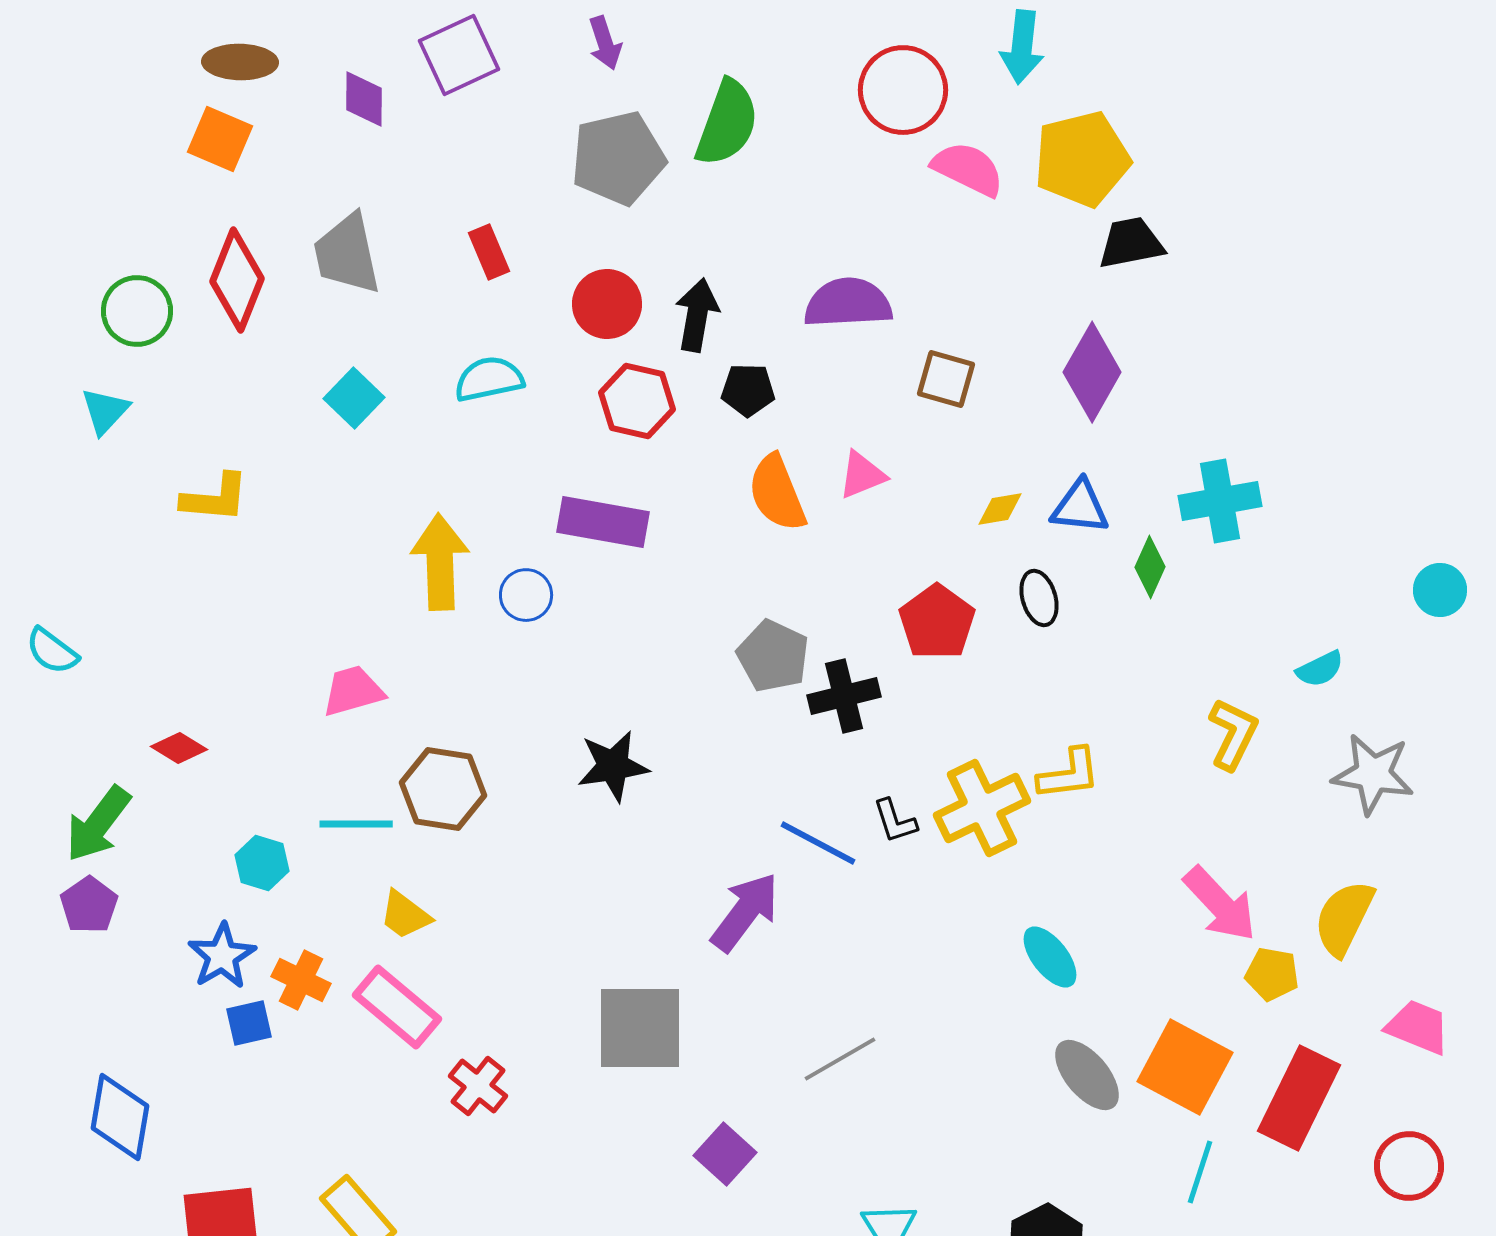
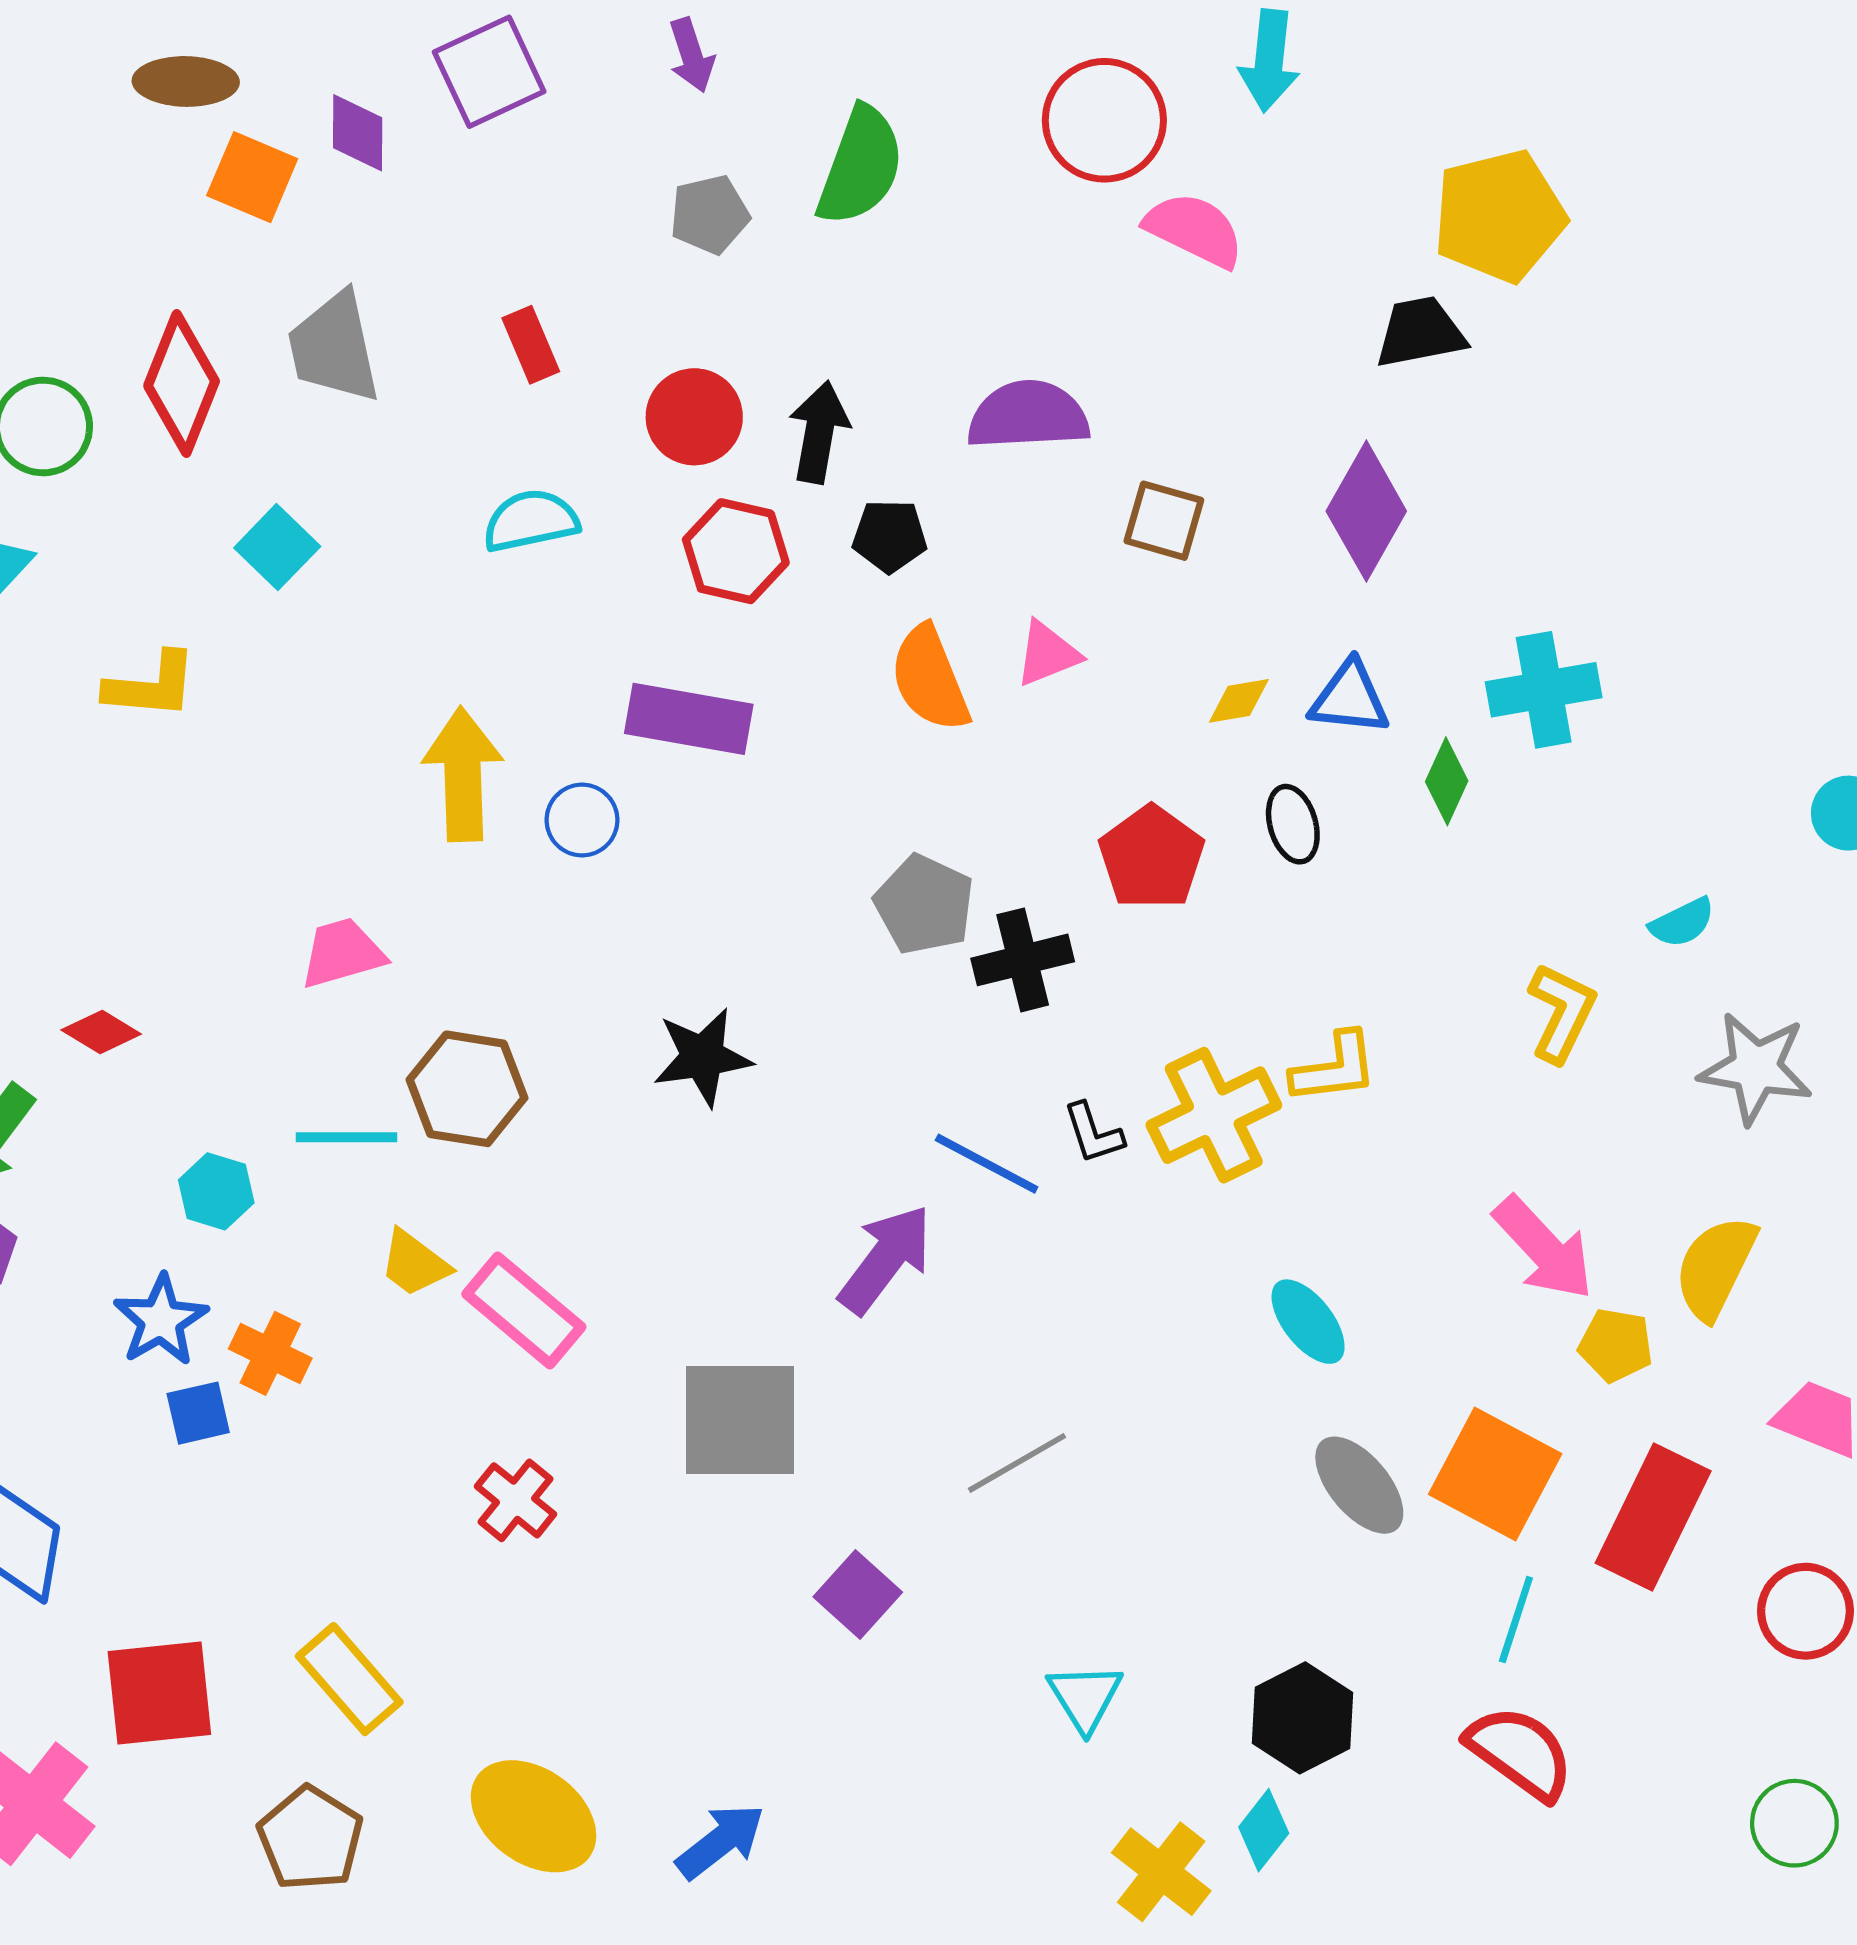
orange square: (220, 139) -> (252, 177), moved
gray pentagon: (618, 158) -> (709, 215), size x0.6
yellow pentagon: (1082, 159) -> (1499, 216), moved
cyan square: (354, 398) -> (277, 547), moved
pink rectangle: (397, 1007) -> (524, 1311), moved

